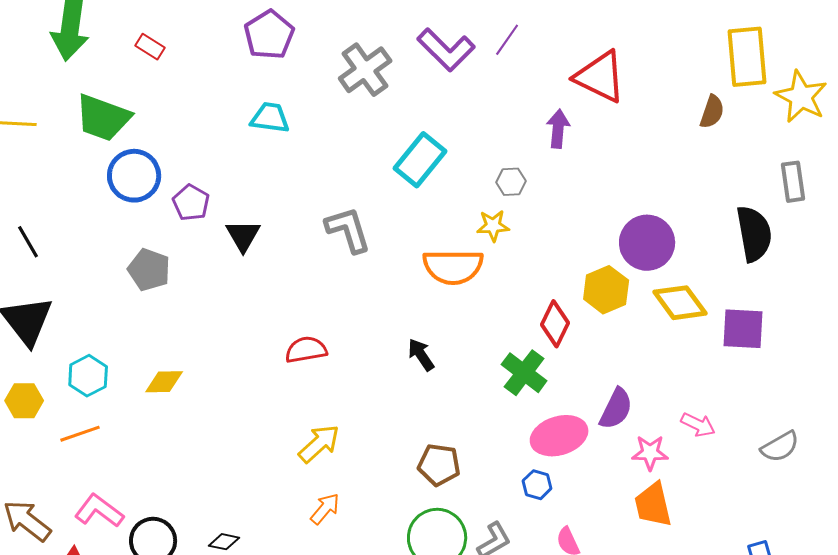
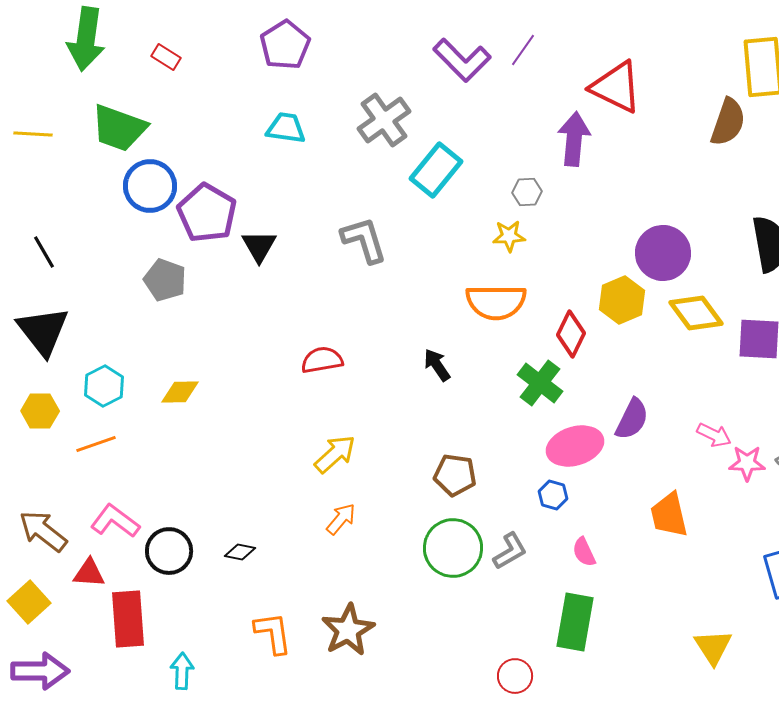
gray cross: (365, 70) -> (384, 120), moved
brown semicircle: (712, 112) -> (728, 122), size x1.4
purple arrow: (558, 129) -> (574, 139), size x1.4
purple pentagon: (191, 203) -> (207, 213), size x1.6
orange semicircle: (453, 267) -> (496, 302), moved
pink star: (650, 453) -> (747, 463), moved

